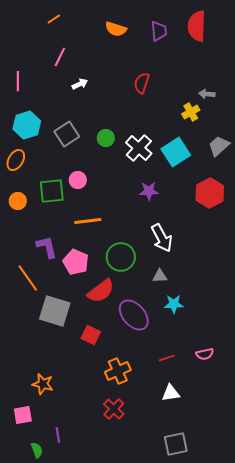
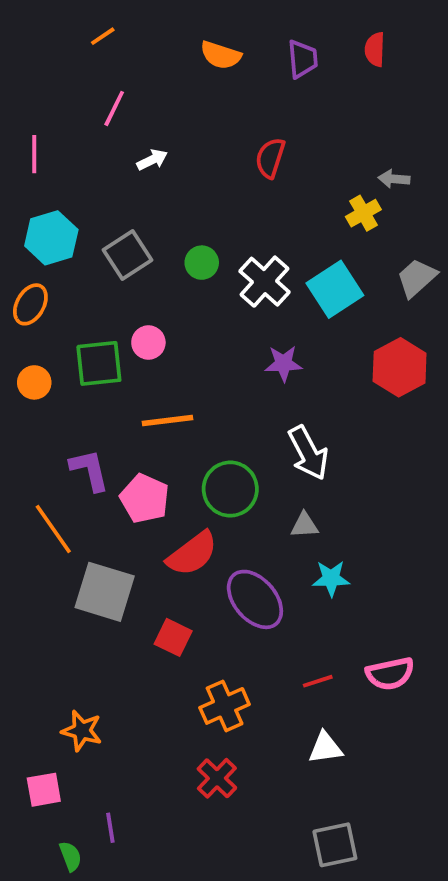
red semicircle: (197, 26) -> (375, 49), size x0.6
pink semicircle: (205, 354) -> (390, 674), size x1.4

